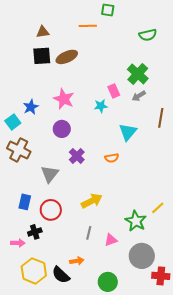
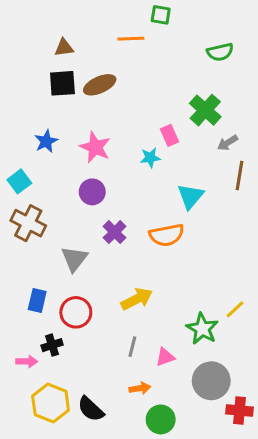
gray arrow: (139, 96) -> (228, 143), moved
blue star: (31, 107) -> (46, 141), moved
orange semicircle: (112, 158) -> (167, 235), size x1.6
orange arrow: (77, 261) -> (140, 388), moved

